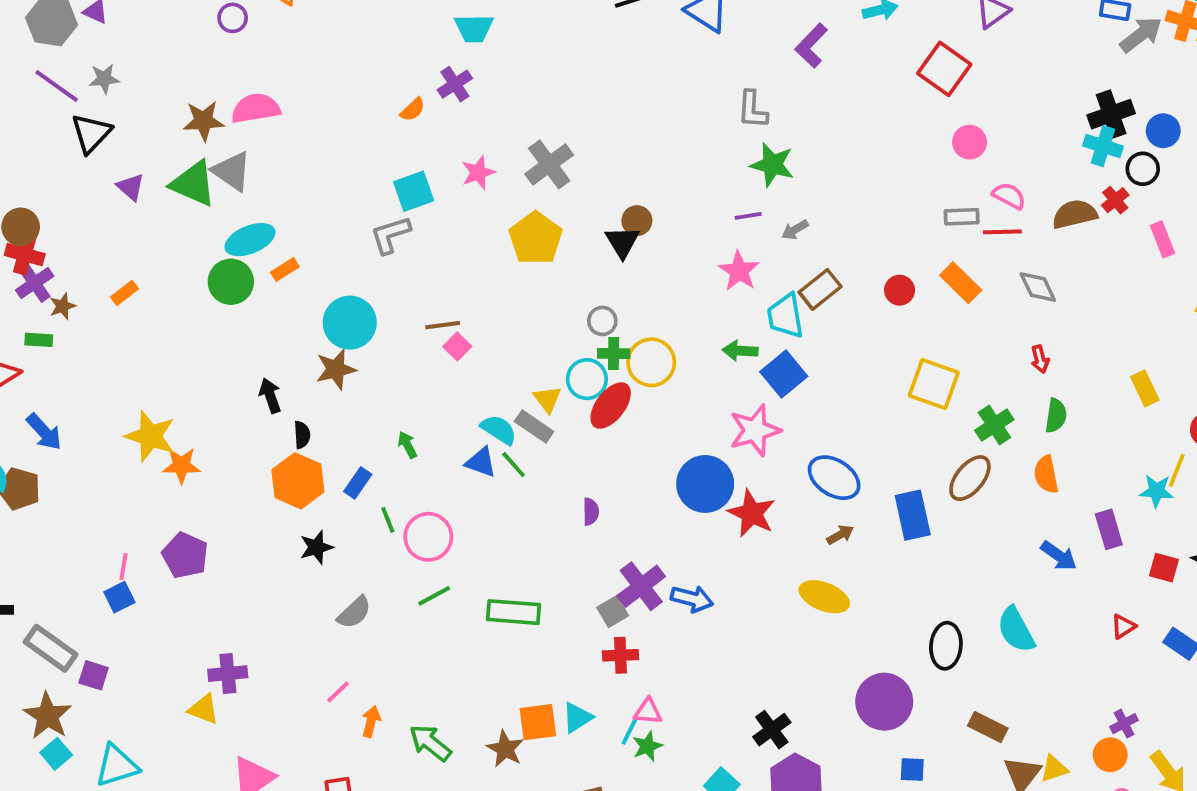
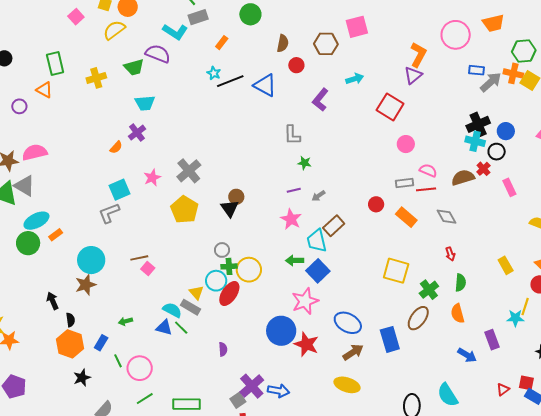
green star: (772, 165) -> (304, 163), size x0.6
red circle: (900, 290) -> (376, 204), moved
green arrow: (407, 445) -> (125, 321), turned -72
brown arrow: (840, 535) -> (353, 352), size x1.5
red square: (1164, 568) -> (526, 383), moved

